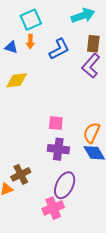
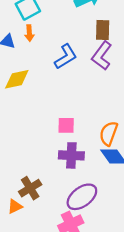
blue L-shape: (59, 49) -> (66, 57), moved
purple ellipse: (65, 185) -> (82, 197), turned 32

